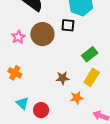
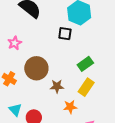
brown circle: (42, 34) -> (36, 68), moved

